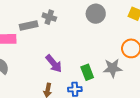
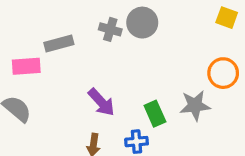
gray circle: (96, 14) -> (142, 23), moved
gray cross: (49, 17) -> (110, 29), moved

